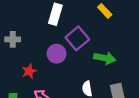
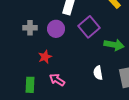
purple circle: (56, 54) -> (56, 29), moved

